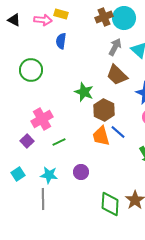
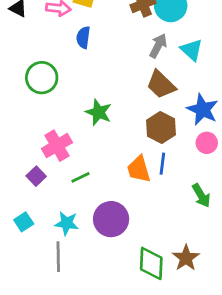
green star: (84, 92) -> (99, 112), moved
brown hexagon: (104, 110) -> (161, 128), moved
blue line: (118, 132) -> (162, 164), turned 56
purple circle: (81, 172) -> (111, 219), size x1.6

